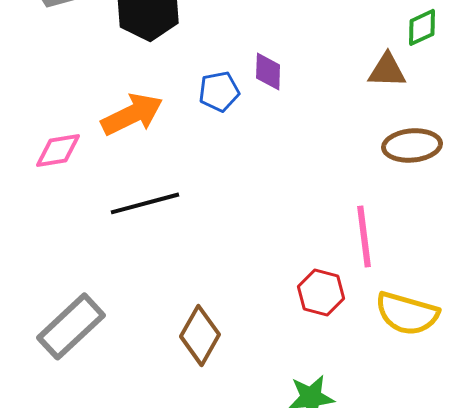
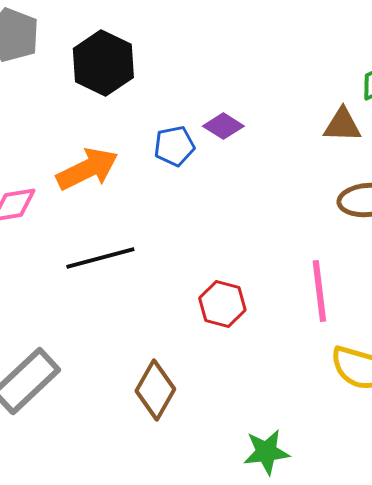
purple diamond: (268, 71) -> (223, 126), turned -60
red hexagon: (321, 292) -> (222, 304), moved

